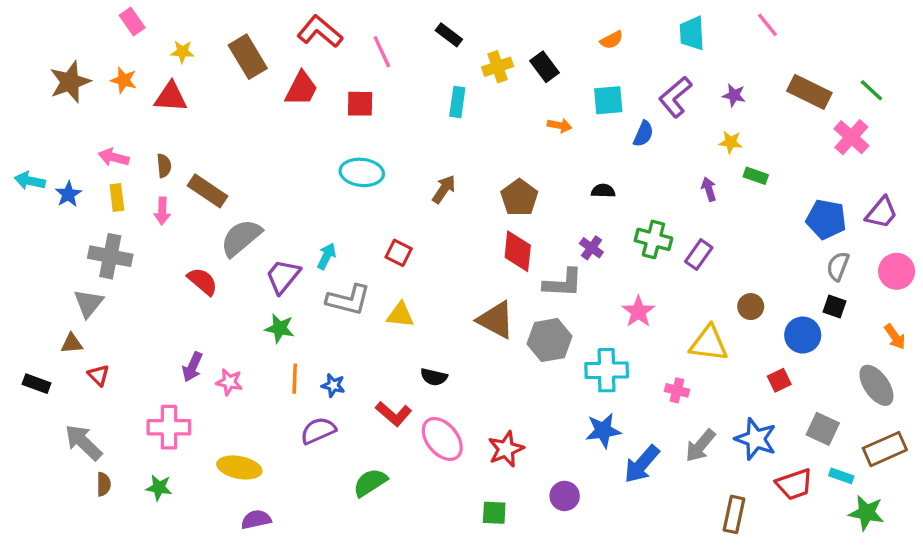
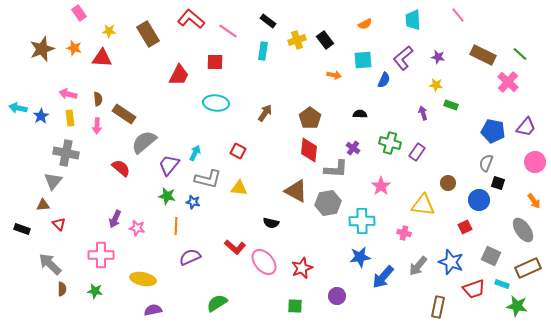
pink line: (382, 52) -> (228, 31), turned -30
red trapezoid: (301, 89) -> (179, 75), moved
cyan rectangle: (457, 102) -> (263, 51), moved
gray semicircle: (838, 266) -> (486, 163), moved
black semicircle: (434, 377) -> (271, 223), moved
blue star: (333, 385) -> (193, 202), moved
green semicircle: (370, 483) -> (217, 303), moved

